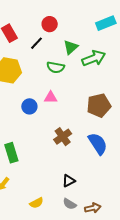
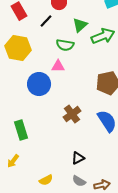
pink triangle: (51, 97) -> (58, 66), moved
blue circle: (29, 106) -> (39, 84), size x1.5

